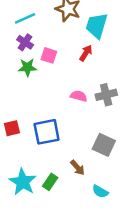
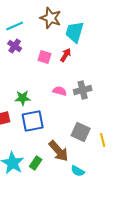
pink square: (49, 55) -> (45, 57), moved
green star: (27, 67) -> (23, 98), moved
brown arrow: (78, 168) -> (59, 151), size x1.6

